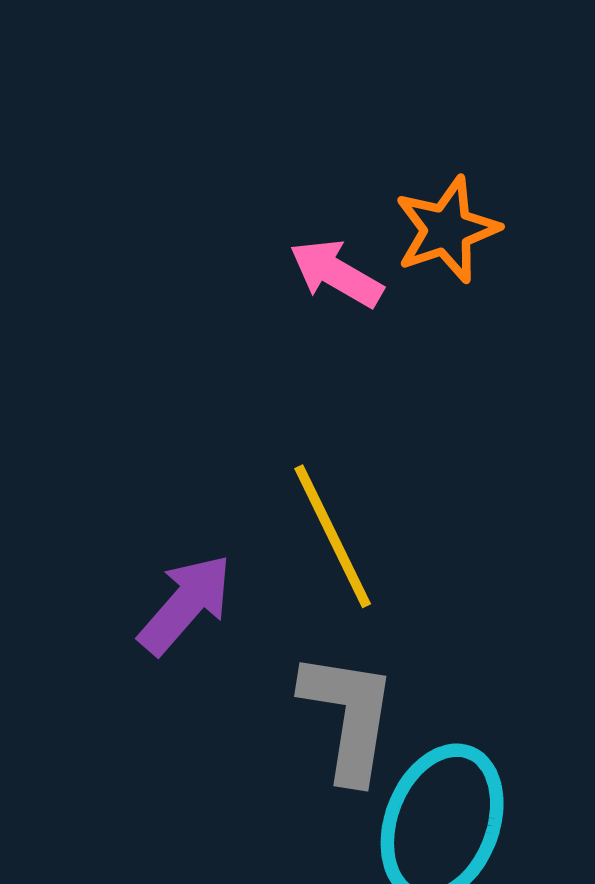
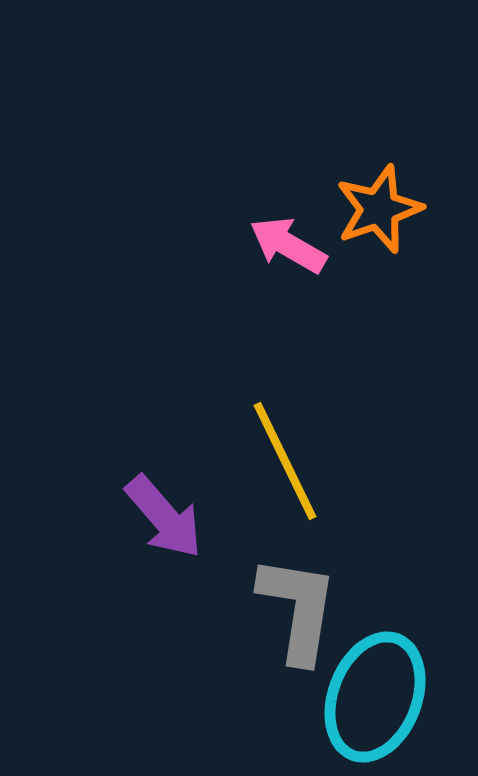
purple arrow: (185, 604) -> (164, 517), turned 98

